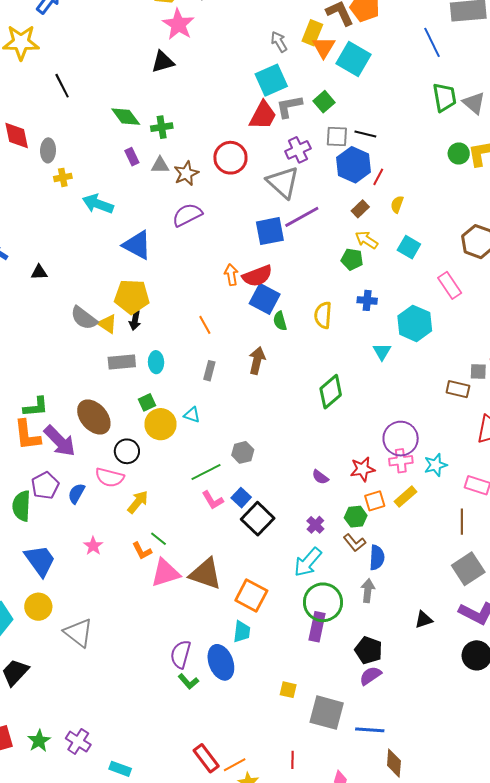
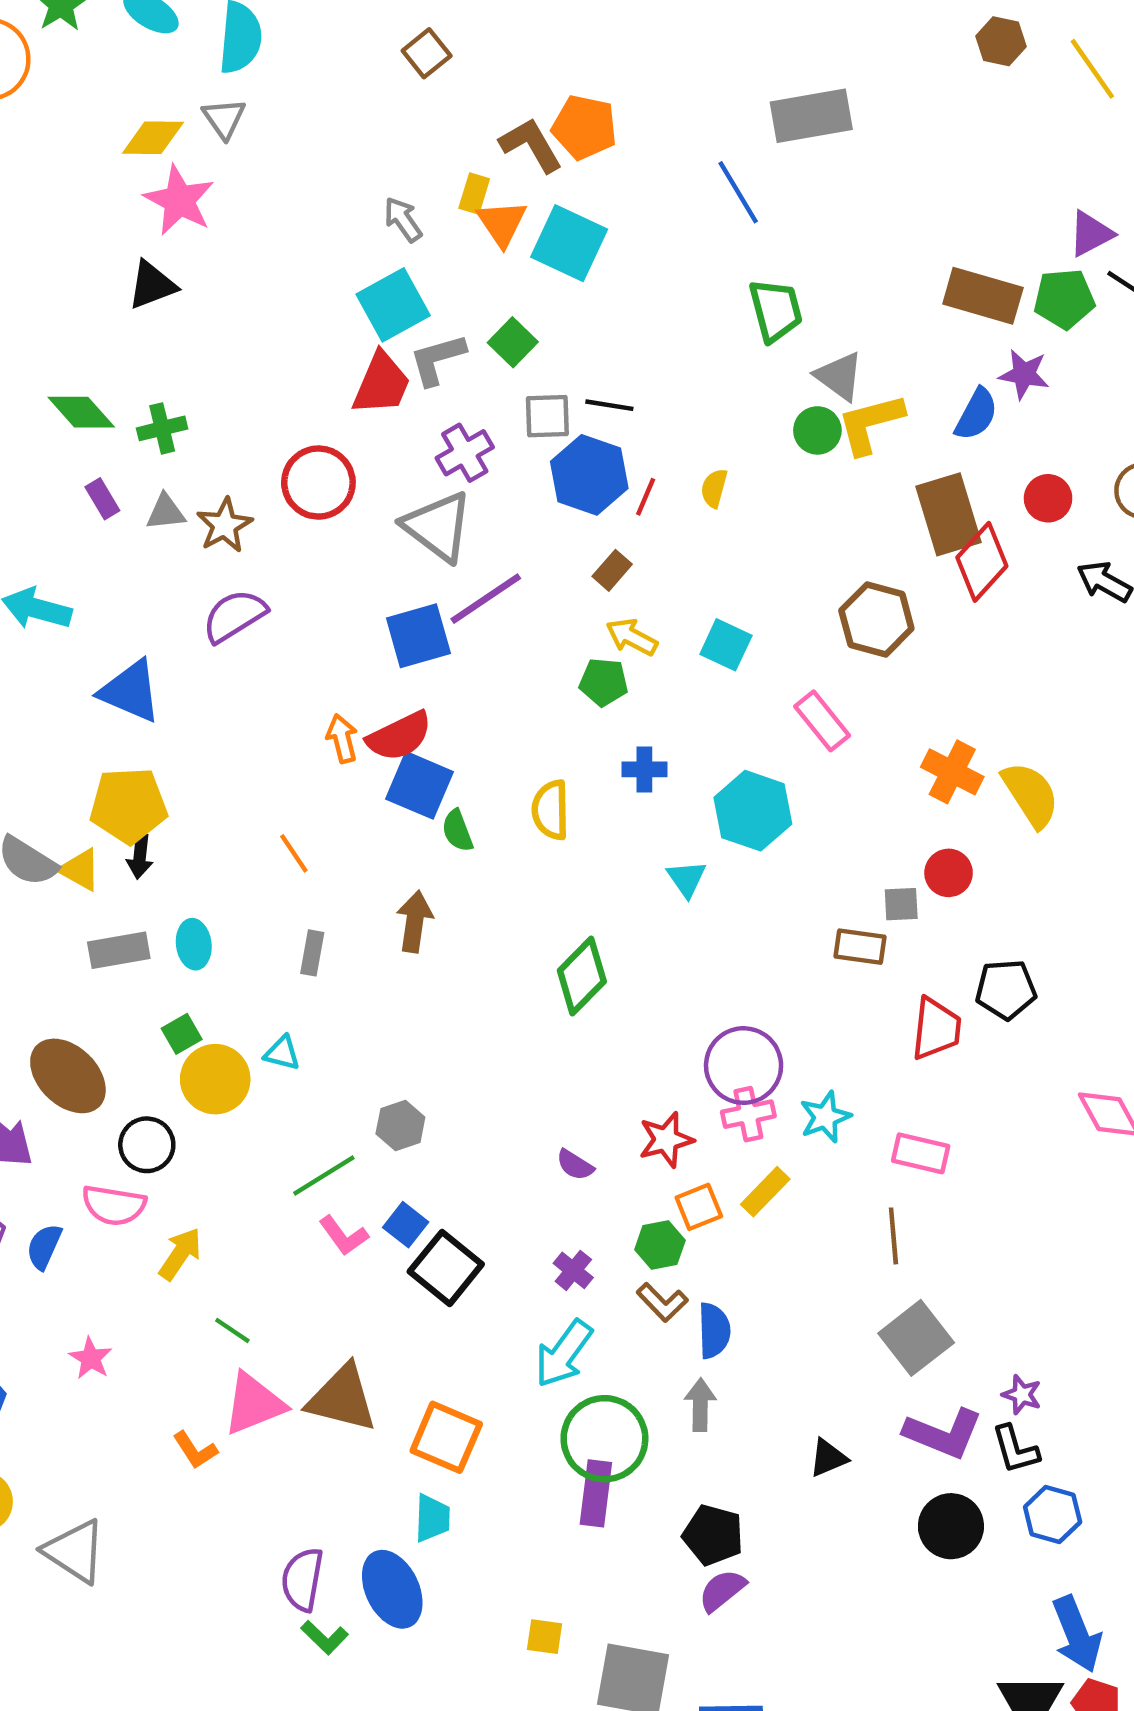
yellow rectangle: (312, 33) -> (474, 194), size x0.7
gray triangle: (474, 103) -> (839, 376), moved
yellow semicircle: (397, 204) -> (714, 488), moved
orange L-shape: (142, 551) -> (195, 1450), moved

